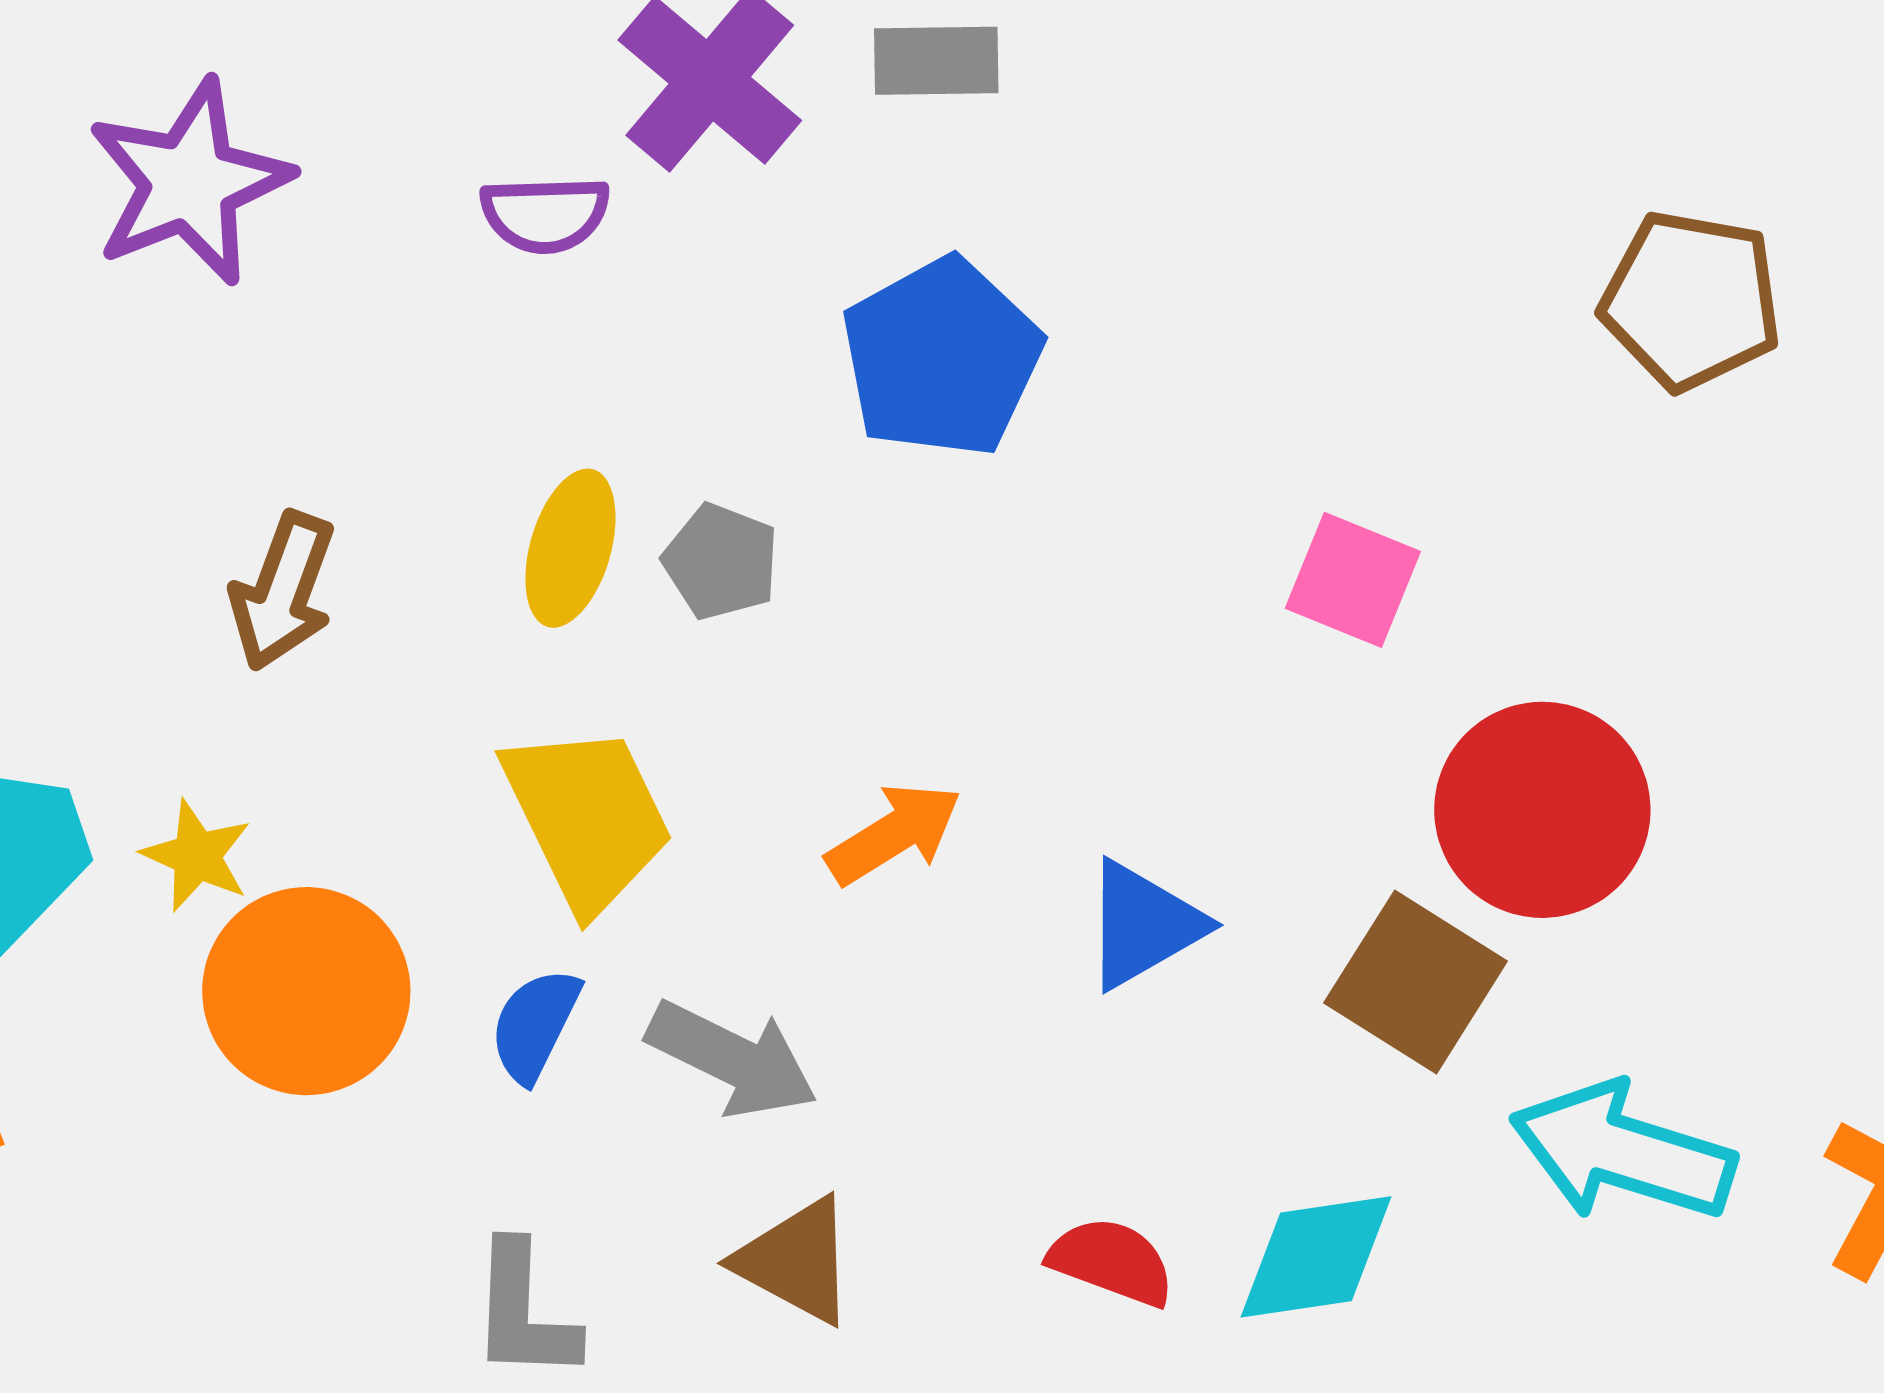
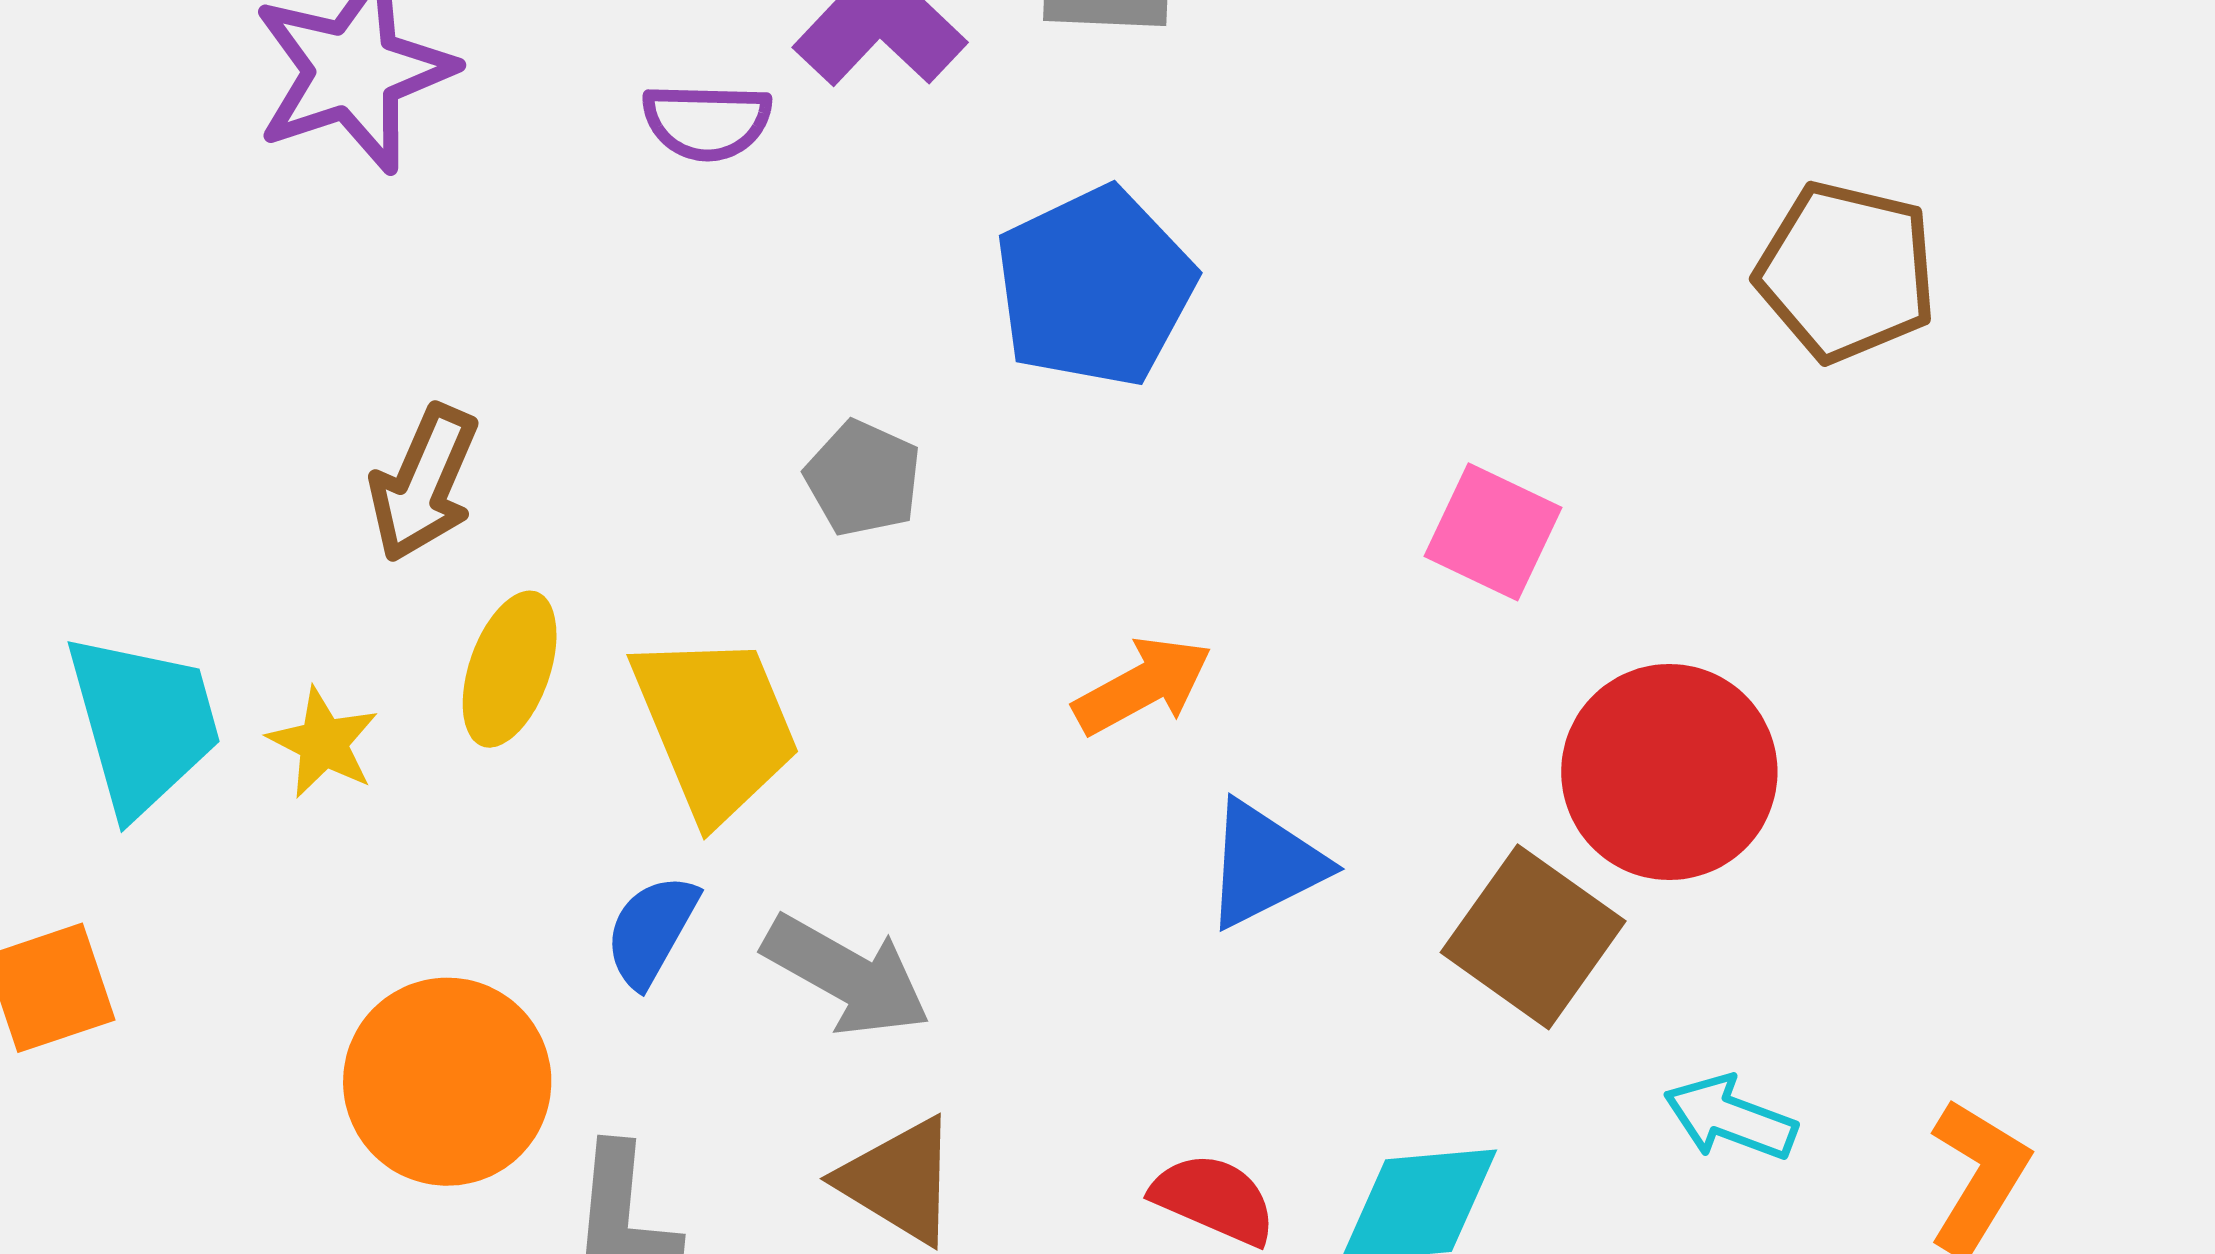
yellow ellipse: (570, 548) -> (510, 669), moved
orange arrow: (894, 834) -> (1143, 686), moved
orange circle: (306, 991) -> (447, 1082), moved
cyan arrow: (1622, 1152) -> (1730, 1118), size x0.6

